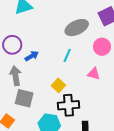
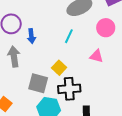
blue arrow: (32, 56) -> (31, 36), turned 112
gray square: (24, 98) -> (38, 83), moved

